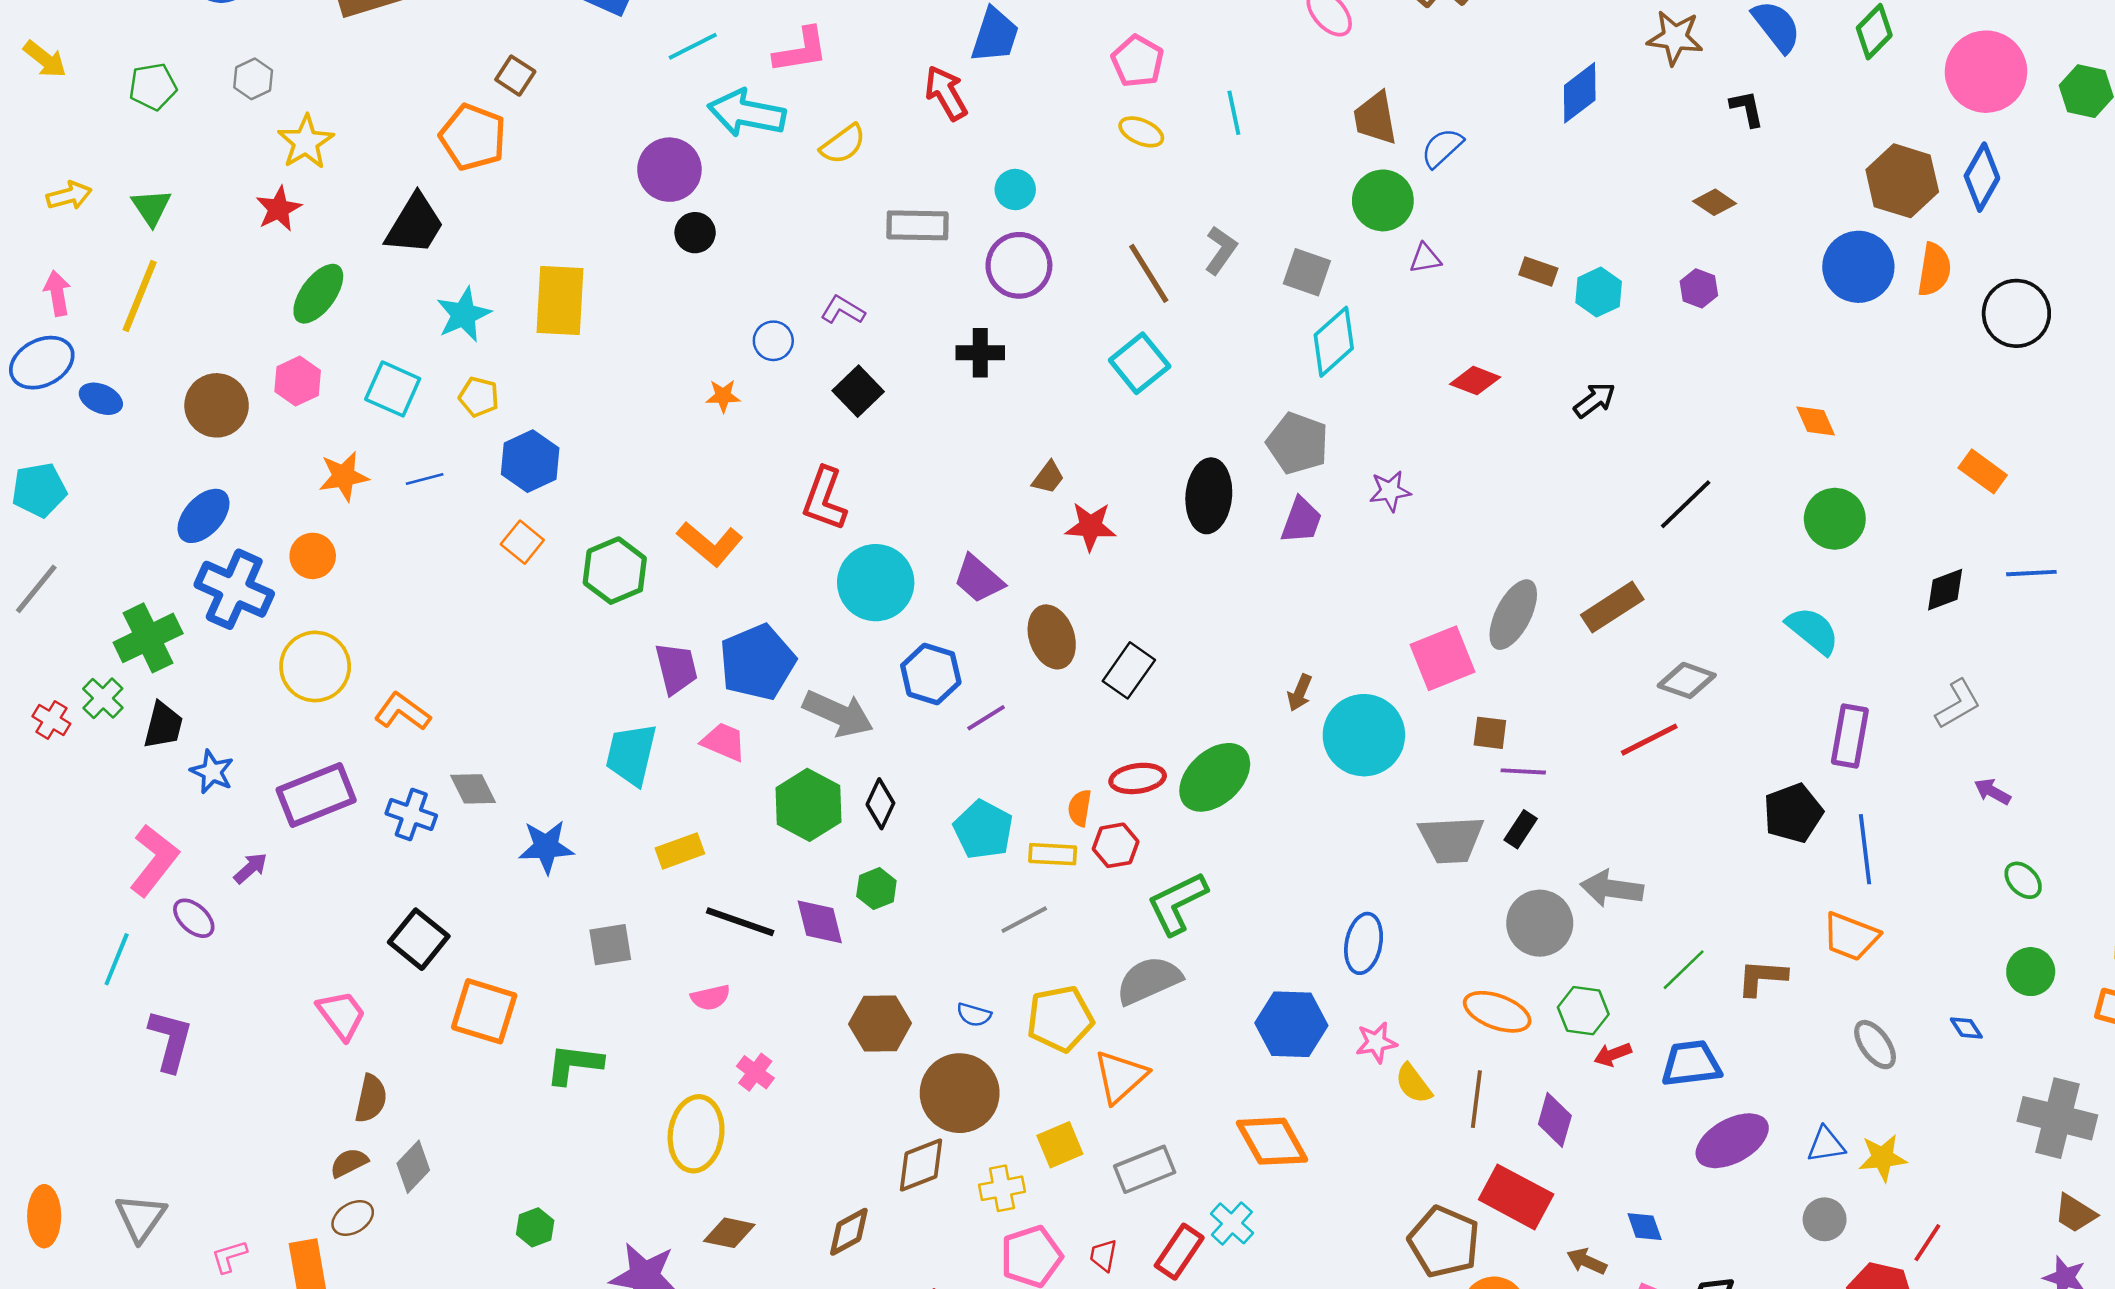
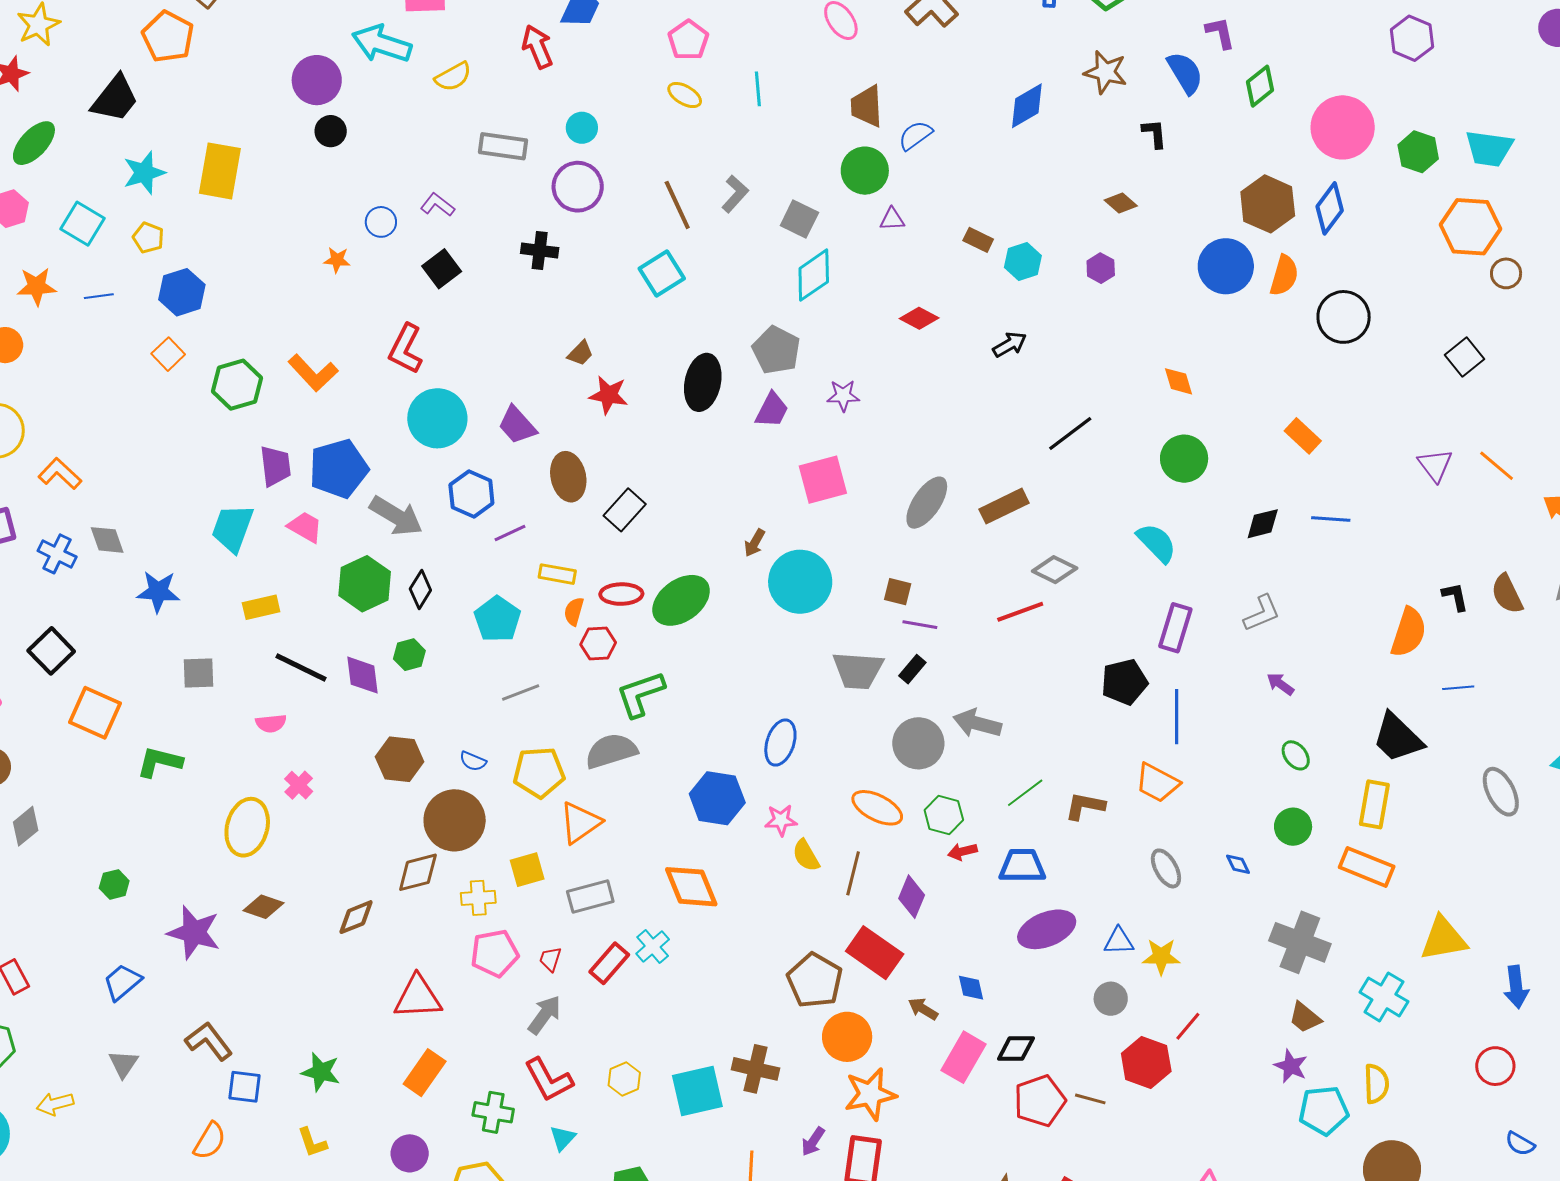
pink square: (1442, 658) -> (823, 480), moved
yellow rectangle: (1053, 854) -> (557, 574), moved

